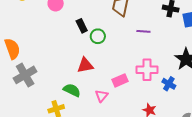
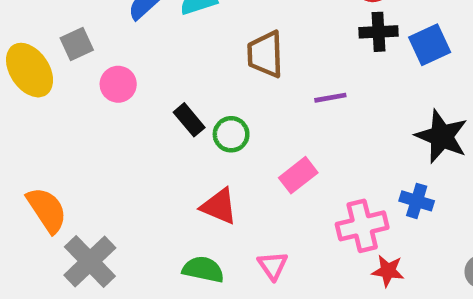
red triangle: (85, 65) -> (219, 206), turned 48
pink cross: (147, 70) -> (362, 226), moved
pink rectangle: (120, 80) -> (298, 175), moved

